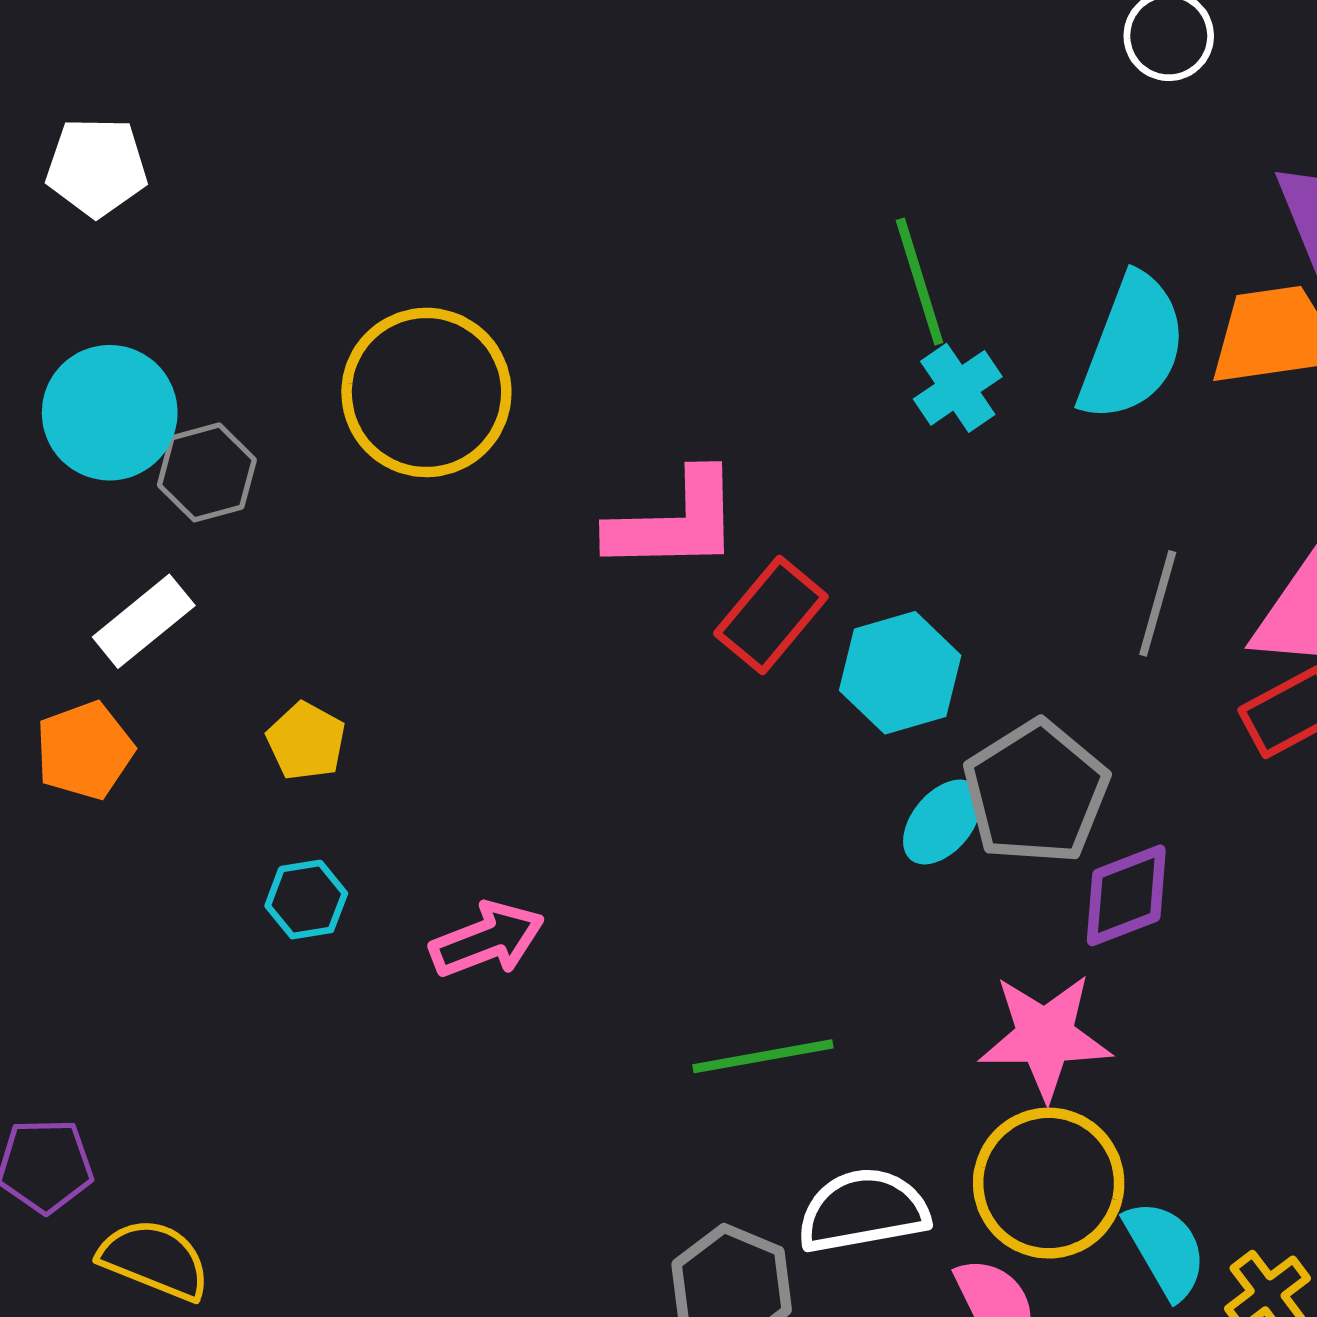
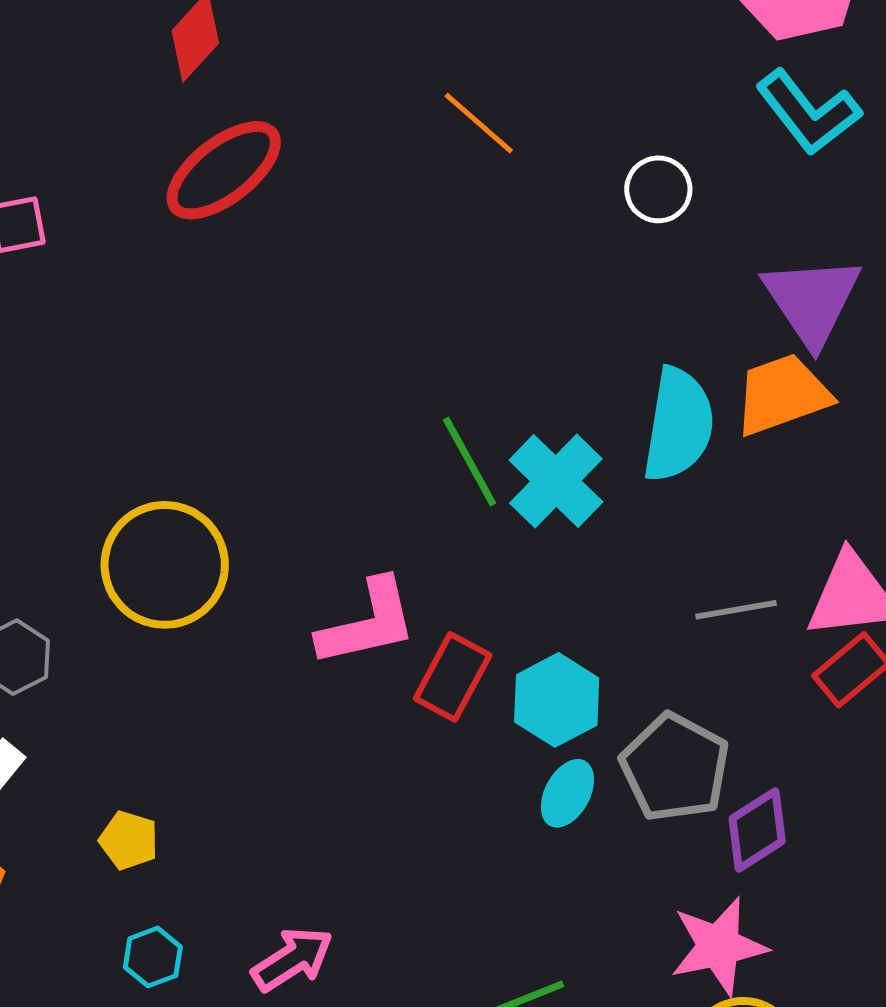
green line: (920, 282) -> (470, 462), moved
cyan cross: (958, 388) -> (556, 481), size x1.5
gray line: (1158, 603) -> (736, 610), turned 76
cyan ellipse: (942, 822) -> (567, 793), moved

